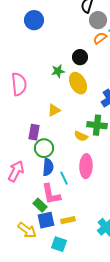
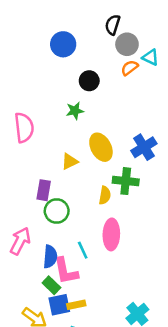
blue circle: (34, 20) -> (63, 44), moved
black circle: (80, 57) -> (89, 81), moved
yellow ellipse: (78, 83) -> (101, 147), moved
yellow semicircle: (81, 136) -> (105, 195), turned -104
blue semicircle: (48, 167) -> (50, 257), moved
yellow rectangle: (68, 220) -> (76, 305), moved

